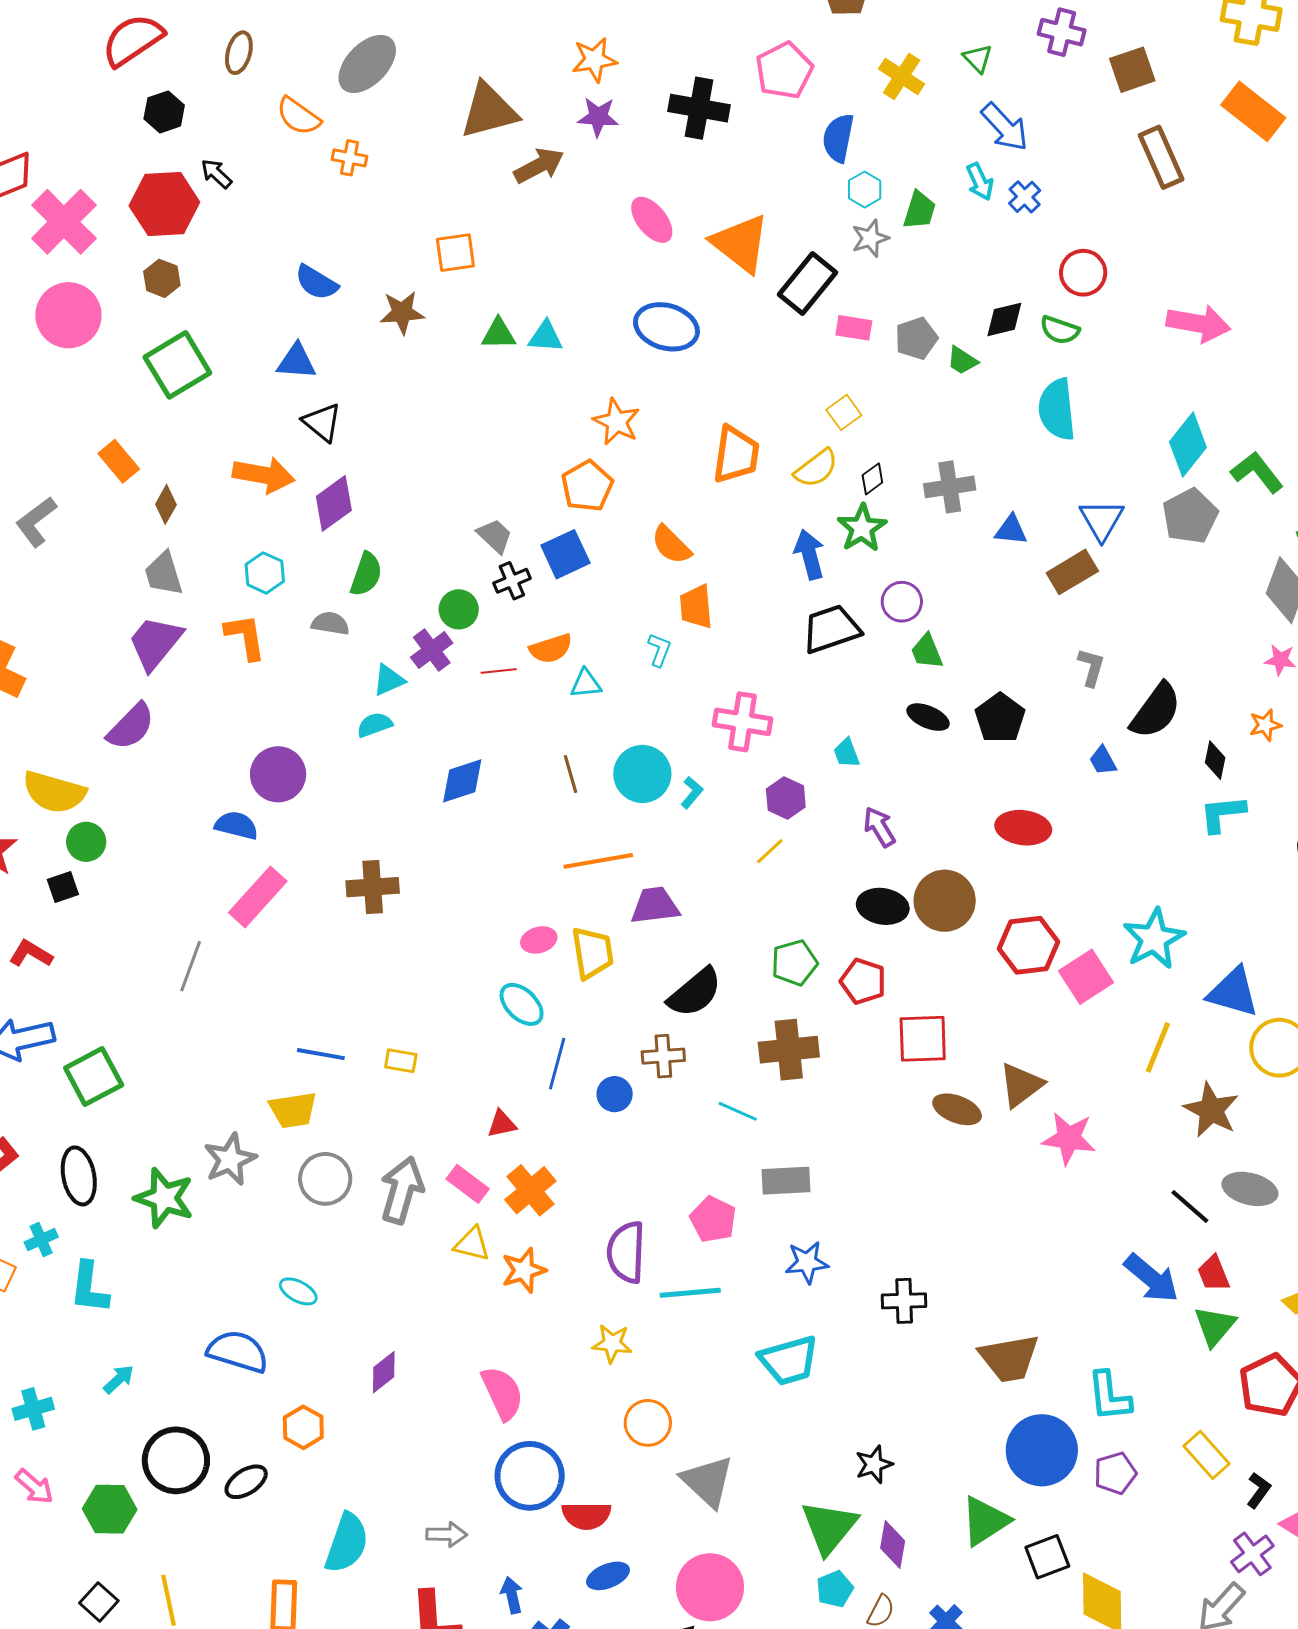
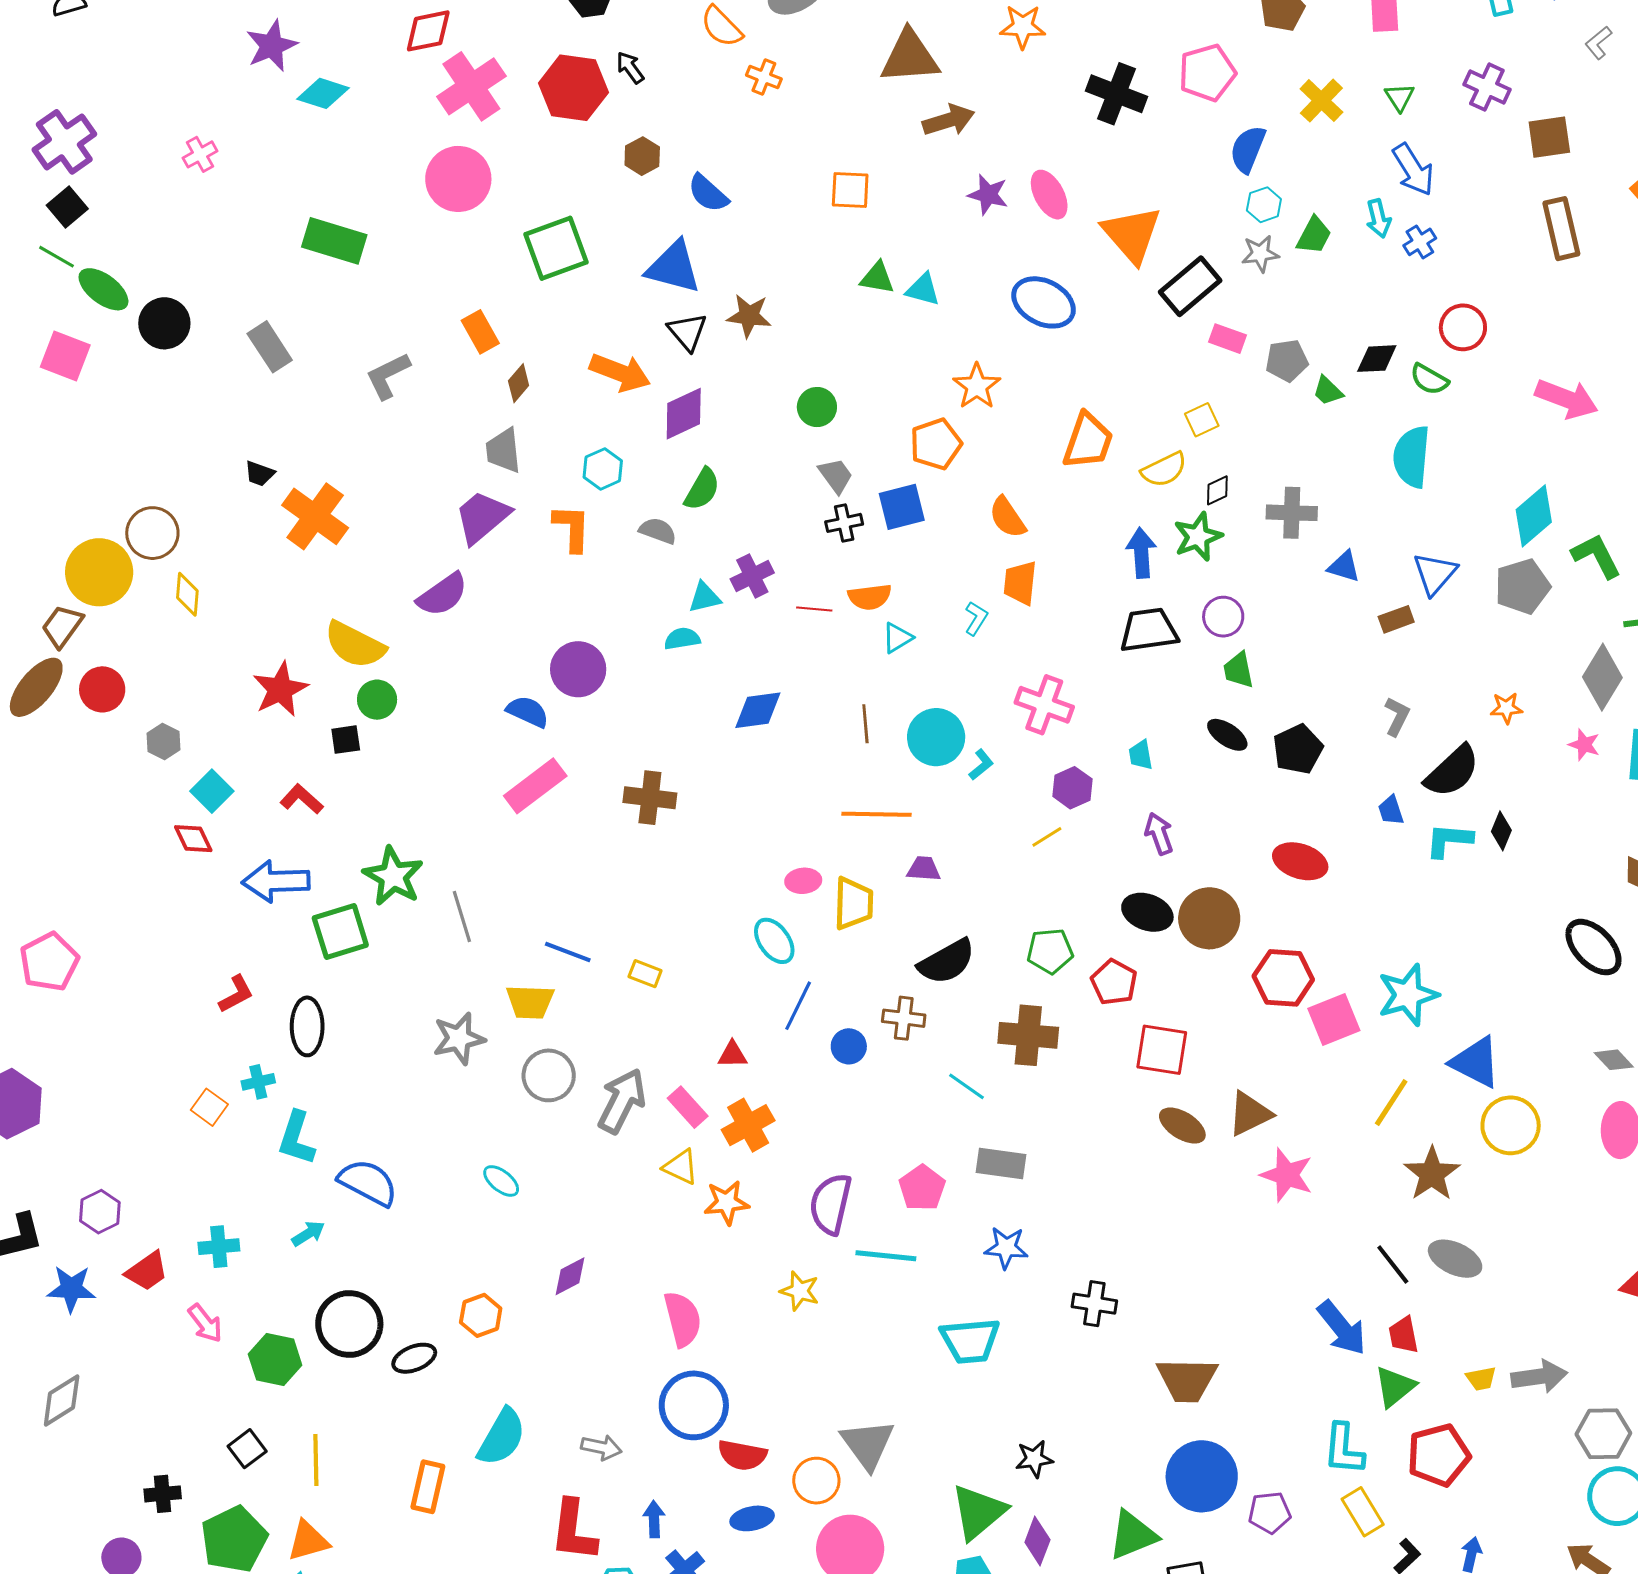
purple star: (598, 117) -> (988, 195), moved
brown hexagon: (162, 278) -> (642, 156), moved
brown star: (402, 313) -> (749, 316), moved
blue triangle: (296, 361) -> (674, 267), size x1.4
brown rectangle: (1072, 572) -> (1396, 619), size x0.7
green circle: (459, 609) -> (817, 407), moved
cyan triangle: (586, 684) -> (897, 638), turned -36
orange star: (1265, 725) -> (1506, 708), moved
cyan L-shape: (1222, 814) -> (1449, 840), moved
purple trapezoid: (655, 906) -> (924, 869), size x0.7
gray line: (191, 966) -> (462, 917), moved, turned -48
green star: (164, 1198) -> (393, 876), moved
blue semicircle: (238, 1351) -> (368, 1183), moved
cyan L-shape: (1109, 1396) -> (1344, 1449), moved
orange circle: (648, 1423) -> (816, 1481), moved

